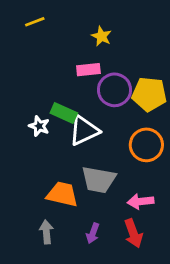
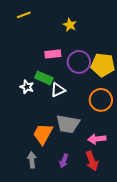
pink rectangle: (88, 70) -> (53, 54), moved
white triangle: (84, 130) -> (58, 90), size x0.7
orange trapezoid: (62, 194) -> (43, 134), turned -75

